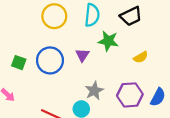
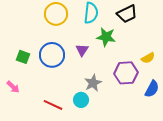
yellow semicircle: (141, 57) -> (148, 58), moved
purple hexagon: (130, 95) -> (126, 73), moved

